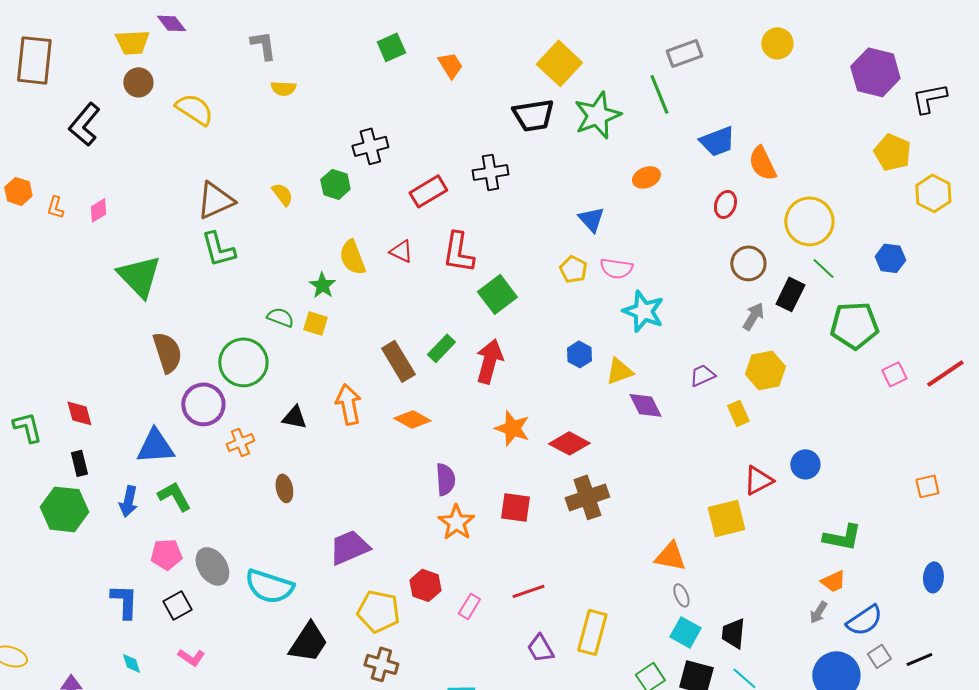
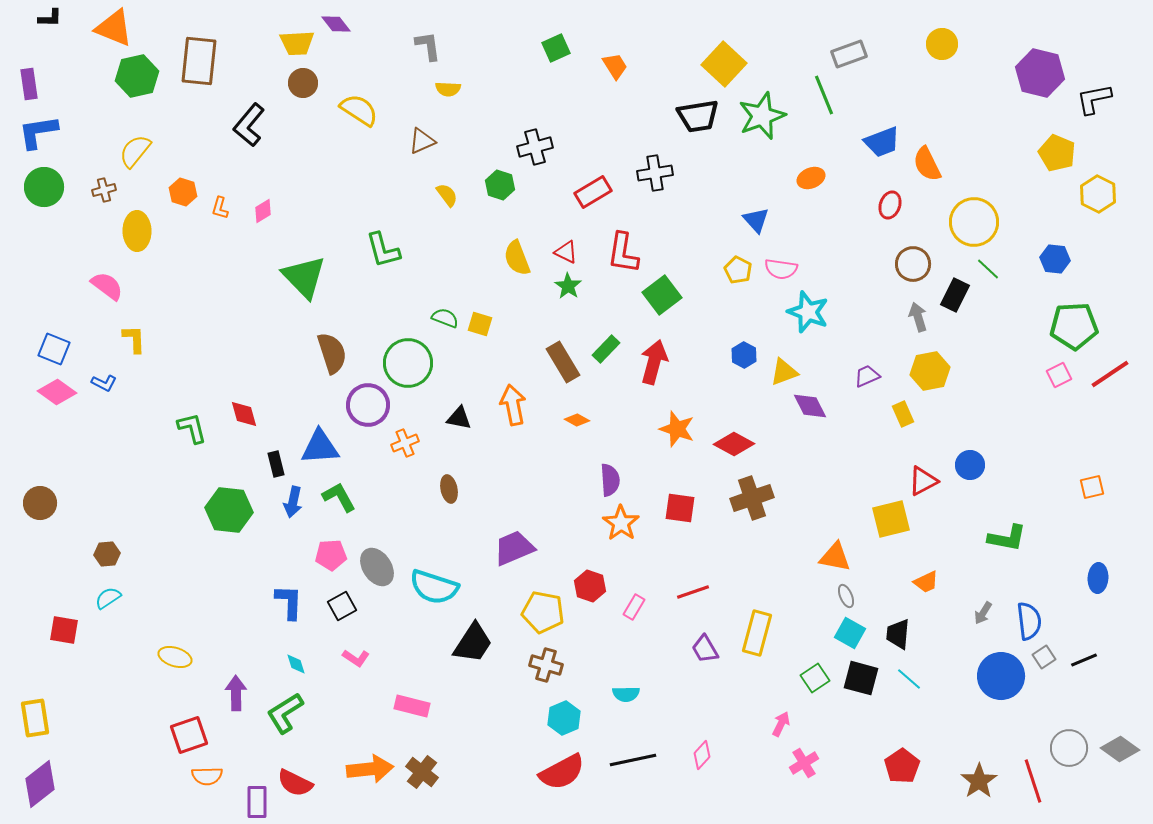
brown triangle: (215, 200) -> (422, 141), moved, size x0.7
green star: (322, 285) -> (568, 286), moved
gray arrow: (753, 316) -> (918, 317), turned -48
green pentagon: (854, 325) -> (1074, 326), moved
orange diamond: (412, 419) -> (577, 420), size x0.7
black rectangle: (79, 463) -> (276, 464), moved
orange trapezoid: (833, 581) -> (926, 582), moved
blue semicircle: (864, 620) -> (1029, 621), turned -63

